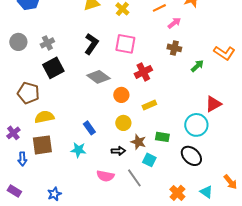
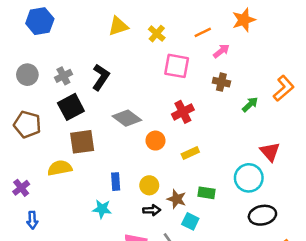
black L-shape: (91, 44) -> (101, 77), moved
pink square: (125, 44) -> (177, 66), moved
orange L-shape: (224, 53) -> (284, 88), turned -75
brown pentagon: (28, 93) -> (27, 124), moved
red triangle: (213, 104) -> (270, 152), turned -42
yellow circle: (123, 123) -> (149, 185), moved
blue rectangle: (89, 128) -> (116, 182), turned 32
brown square: (42, 145) -> (82, 142), moved
black ellipse: (191, 156) -> (262, 215), moved, turned -55

